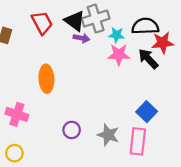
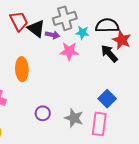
black triangle: (75, 21) -> (36, 29), moved
red star: (163, 43) -> (122, 40), turned 30
pink star: (119, 55) -> (69, 51), moved

